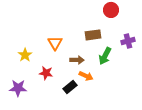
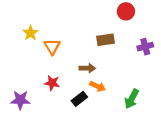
orange triangle: (55, 43) -> (52, 47), moved
yellow star: (25, 55) -> (31, 33), moved
green arrow: (105, 56) -> (132, 99), moved

